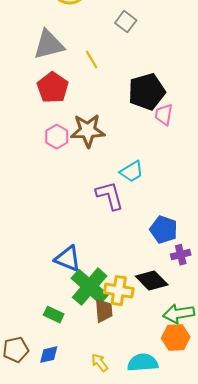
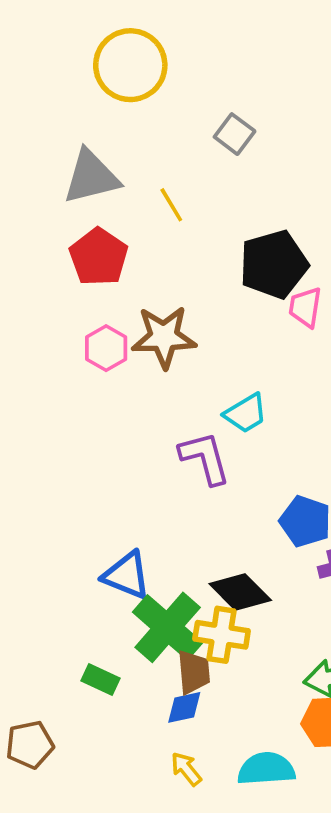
black diamond: (152, 281) -> (240, 592), moved
blue diamond: (49, 355) -> (184, 707), moved

